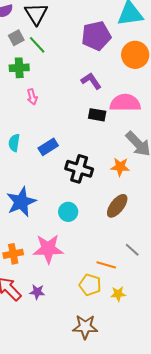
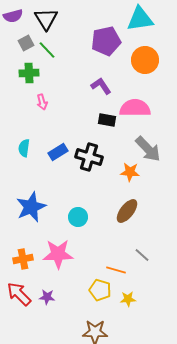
black cross: (79, 169) -> (89, 157), moved

